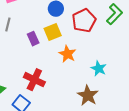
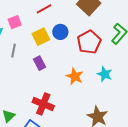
yellow square: (53, 32) -> (41, 37), moved
cyan star: (99, 69) -> (105, 74), moved

